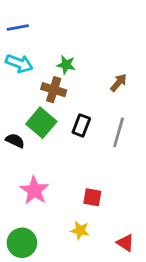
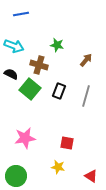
blue line: (18, 27) -> (21, 14), moved
green star: (66, 65) -> (57, 45), moved
black semicircle: (15, 141) -> (11, 74), moved
pink star: (34, 190) -> (25, 138), turned 30

